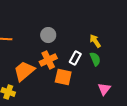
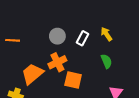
yellow arrow: (95, 41) -> (106, 34), moved
white rectangle: (75, 58) -> (82, 38), moved

